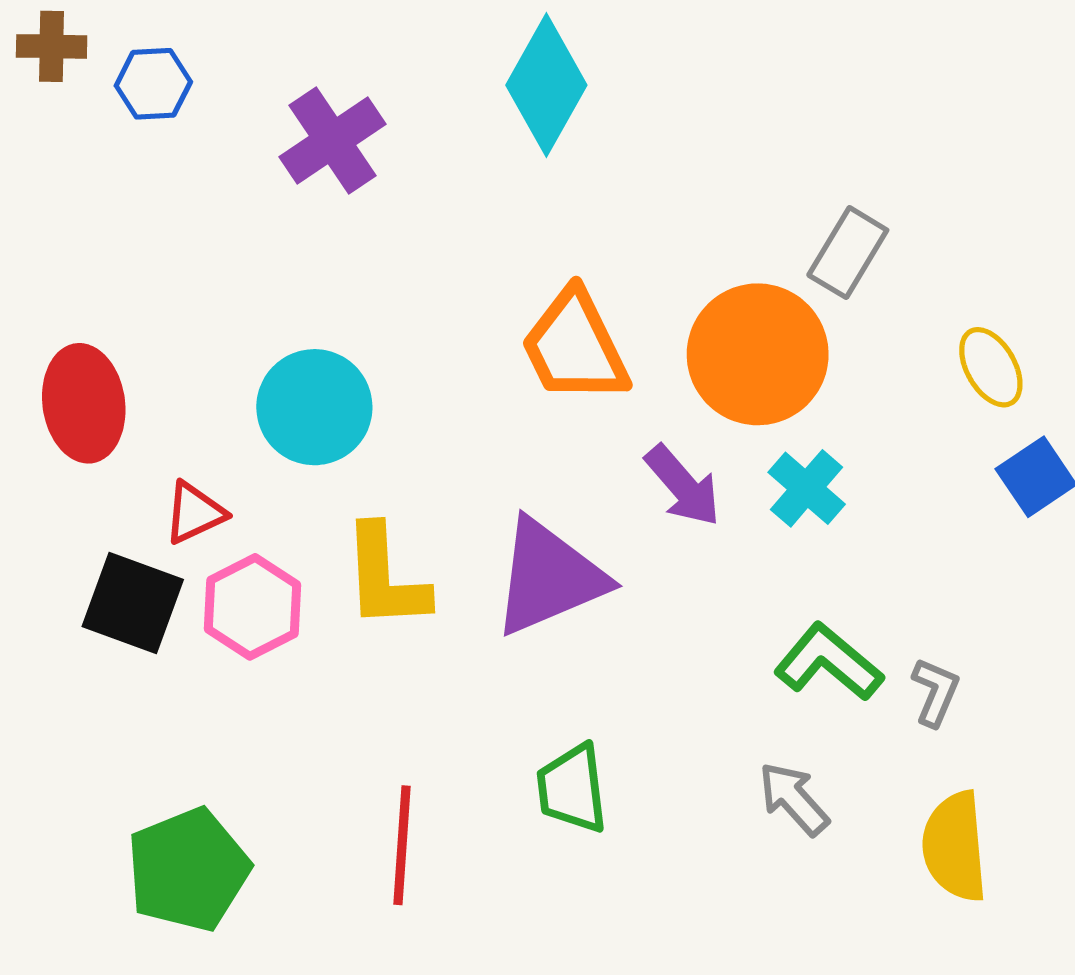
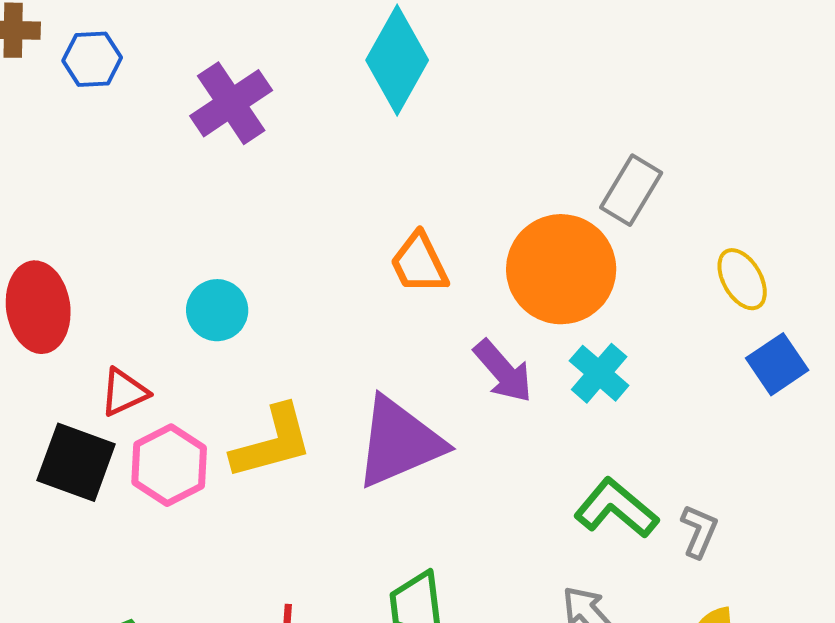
orange trapezoid: (575, 347) -> (419, 263), size x0.7
cyan circle: (314, 407) -> (217, 310), size x0.7
yellow L-shape: (385, 577) -> (272, 442), turned -102

